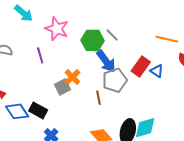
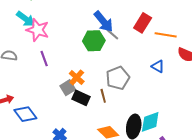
pink star: (57, 29) -> (38, 30), moved
blue arrow: (106, 61) -> (104, 22), moved
red rectangle: (141, 66) -> (143, 23), moved
black rectangle: (38, 110) -> (81, 98), moved

